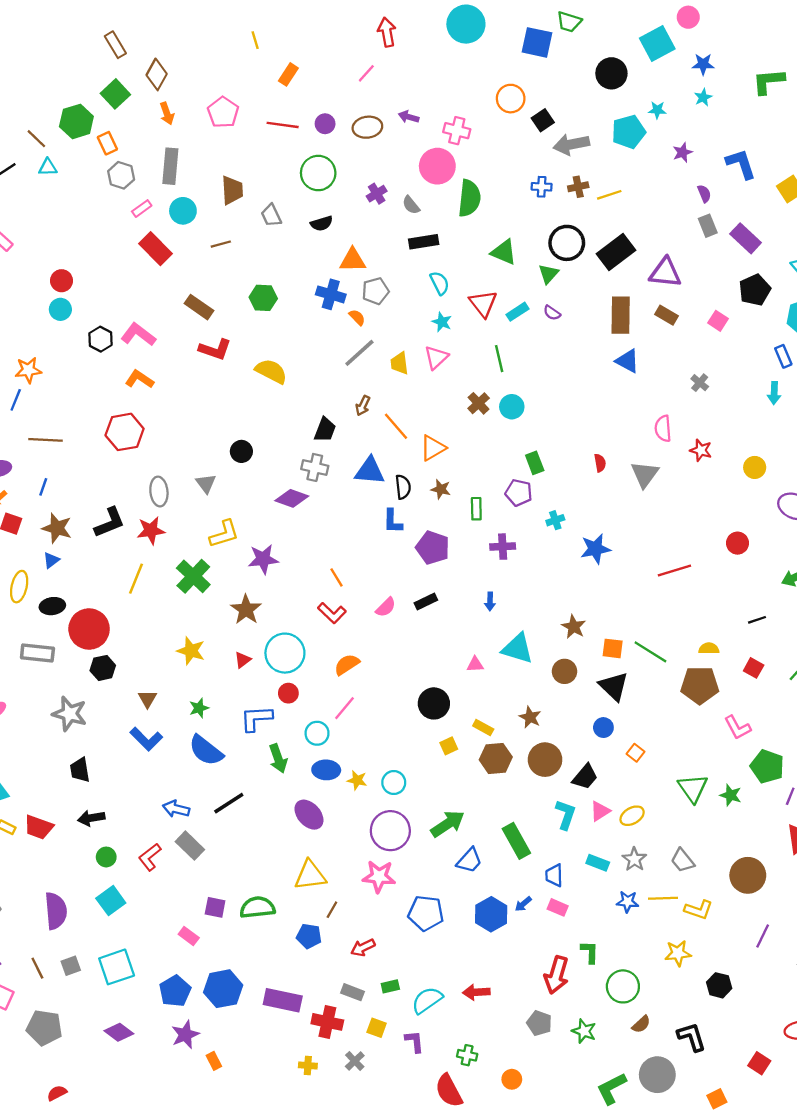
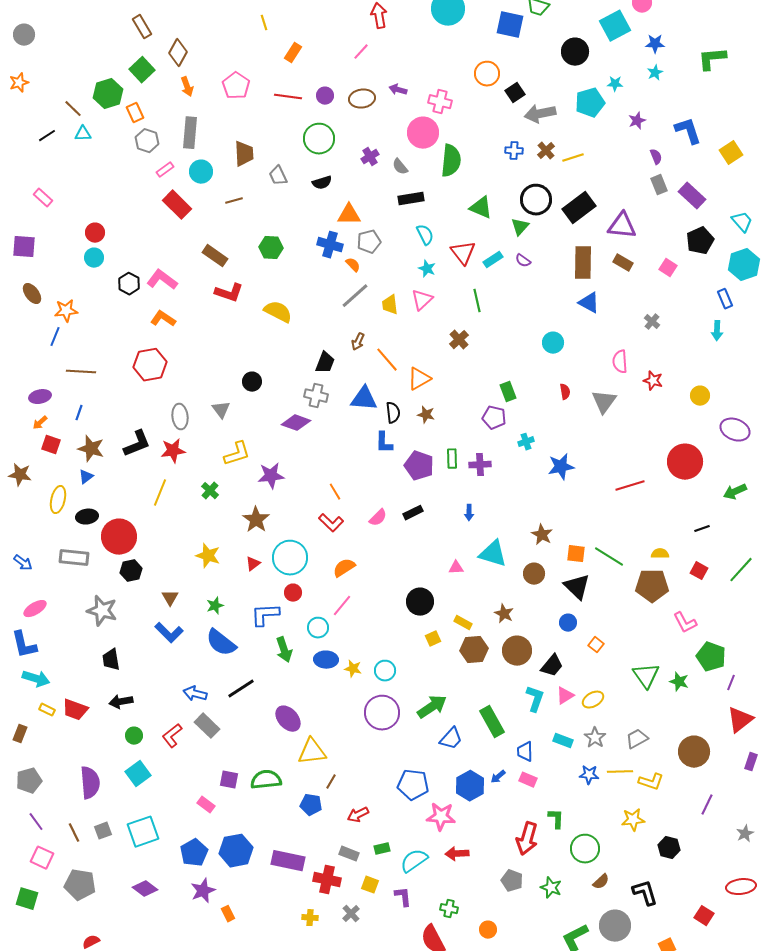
brown cross: (578, 187) -> (546, 151), turned -30
cyan circle: (512, 407) -> (553, 343), moved
green rectangle: (476, 509) -> (452, 459), moved
red circle: (737, 543) -> (685, 462), size x1.8
green cross: (193, 576) -> (210, 491), size x0.6
purple ellipse: (309, 815) -> (288, 719), moved
gray trapezoid: (682, 860) -> (637, 739), turned 100
pink star: (379, 876) -> (441, 817), moved

